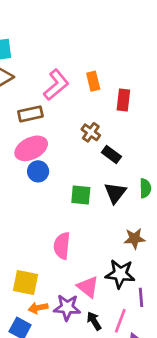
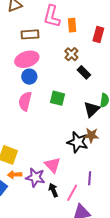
orange rectangle: (93, 81) -> (72, 25), moved
pink L-shape: (56, 85) -> (52, 16), turned 135
black triangle: (115, 193) -> (92, 109), moved
pink semicircle: (62, 246) -> (25, 101), moved
black star: (120, 274) -> (78, 142), moved

